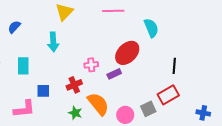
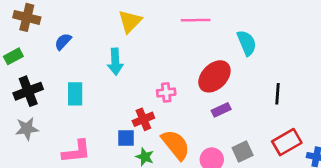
purple rectangle: (114, 74) -> (221, 110), moved
blue square: (43, 91) -> (126, 138), moved
red rectangle: (168, 95) -> (287, 142), moved

